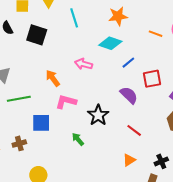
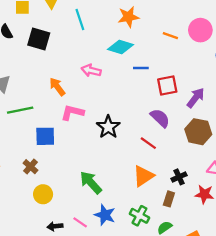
blue line: (128, 63) -> (141, 68), turned 40
purple semicircle: (129, 95) -> (160, 118), moved
green arrow: (78, 139) -> (91, 183), moved, size x1.6
brown cross: (19, 143) -> (30, 167), moved, turned -32
orange triangle: (129, 160) -> (143, 176), size x1.5

